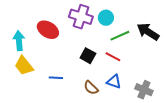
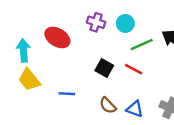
purple cross: (81, 17) -> (96, 22), size x0.7
blue triangle: (114, 82) -> (135, 109), moved

